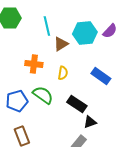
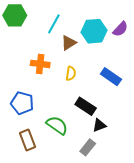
cyan line: (47, 26) -> (54, 24), turned 42
green semicircle: (43, 95) -> (57, 125), moved
blue pentagon: (17, 101) -> (22, 103), turned 30

